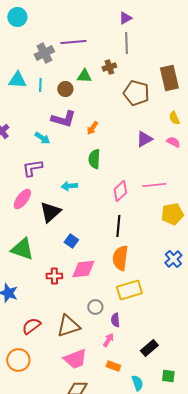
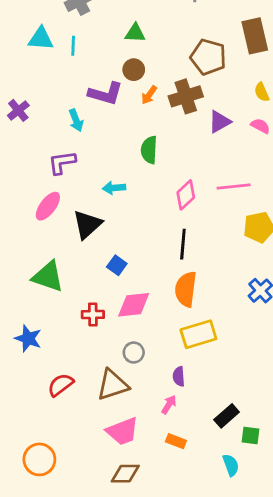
brown cross: (109, 67) -> (186, 96), moved, size x1.6
brown circle: (65, 89) -> (134, 70), moved
orange arrow: (92, 128) -> (149, 95), moved
cyan arrow: (42, 138) -> (76, 120), turned 35
gray circle: (95, 307) -> (134, 353), moved
orange circle: (18, 360) -> (39, 459), moved
green square: (168, 376) -> (251, 436), moved
cyan semicircle: (137, 383) -> (231, 465), moved

